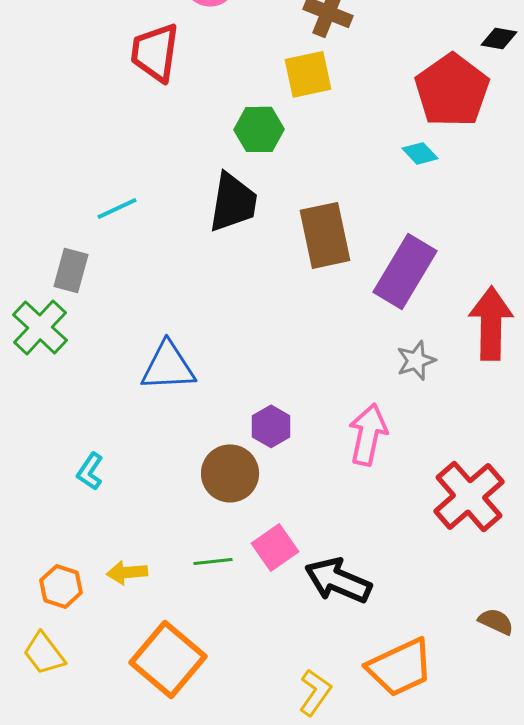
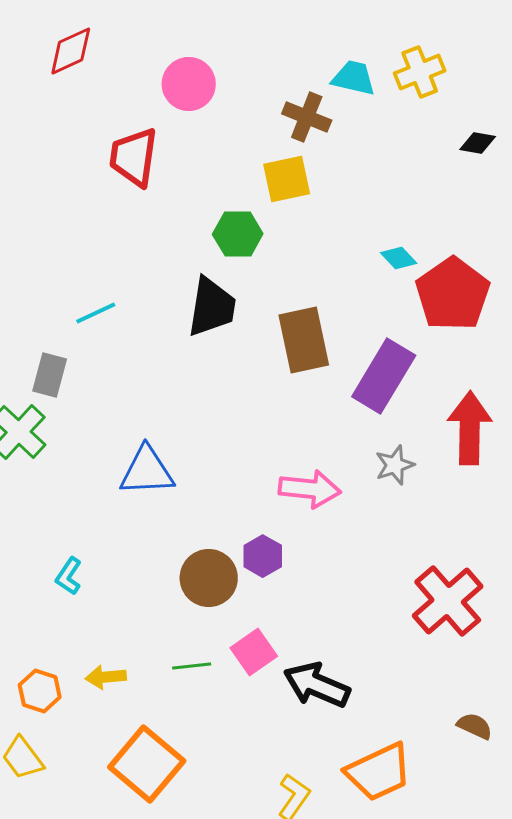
red pentagon: (452, 90) -> (453, 294), moved
purple hexagon: (271, 426) -> (263, 556), moved
pink arrow: (368, 434) -> (310, 489), moved, turned 84

